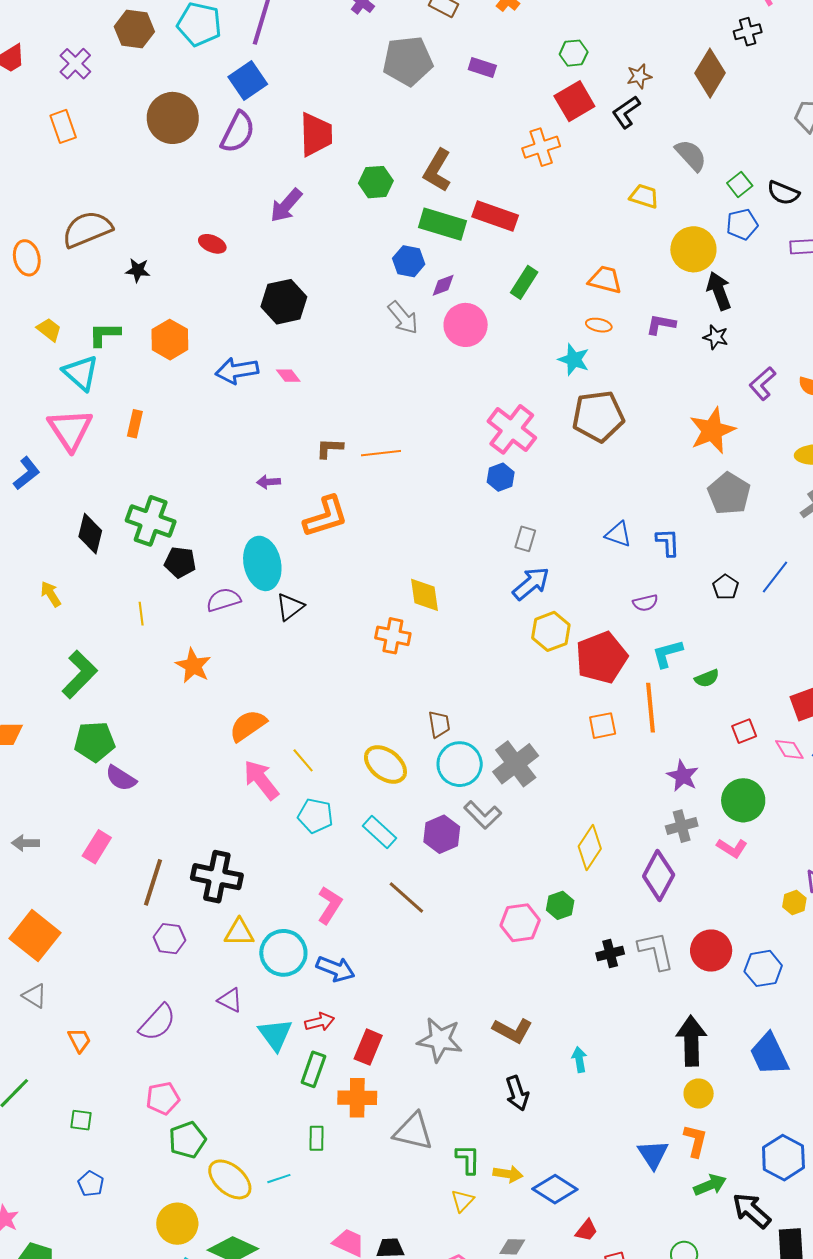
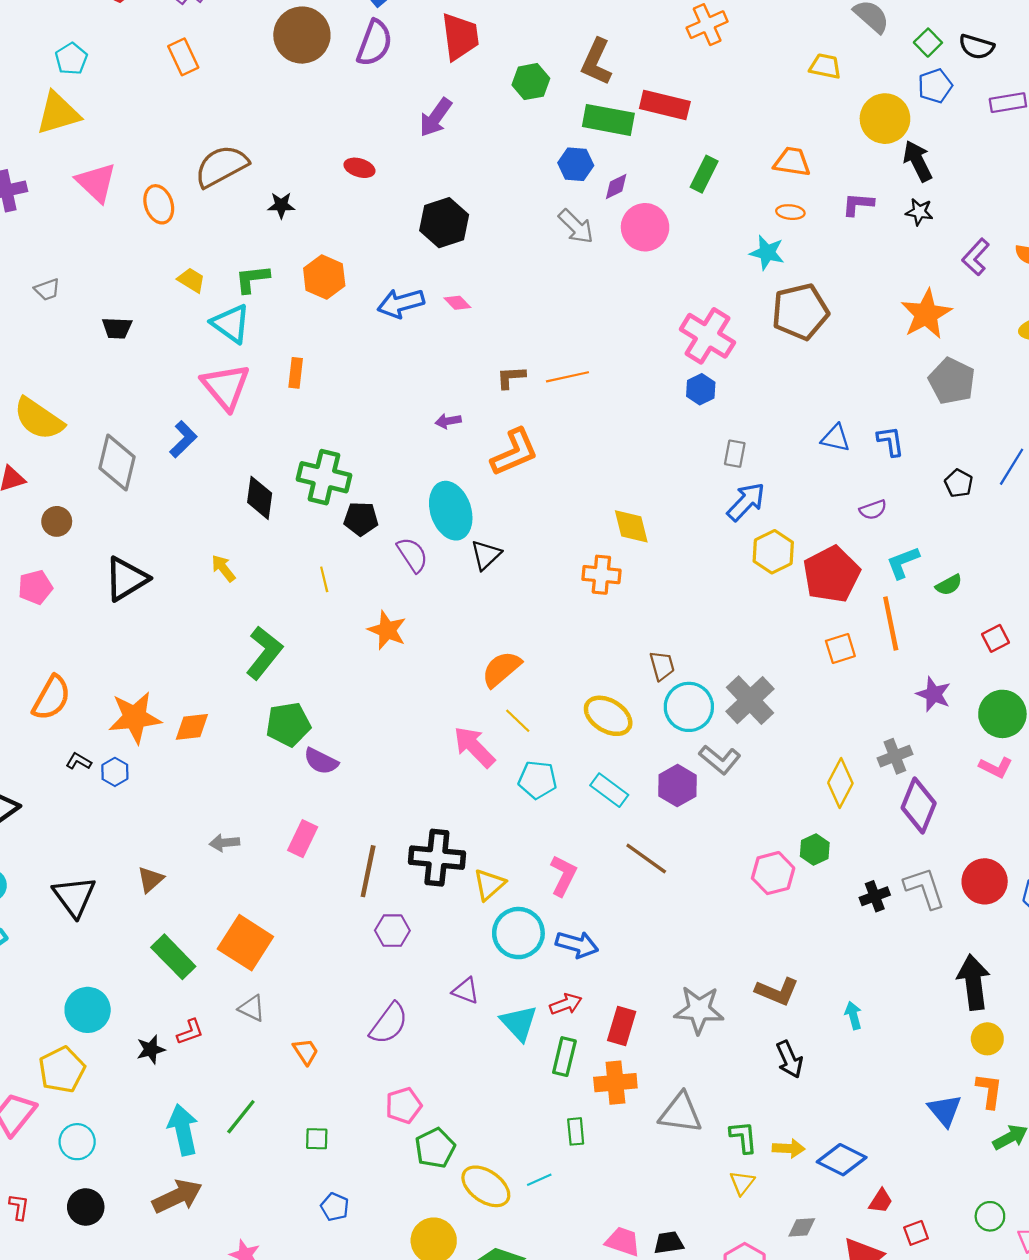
purple semicircle: (223, 600) -> (412, 555), turned 80
orange semicircle: (248, 726) -> (501, 669), moved
gray cross: (682, 826) -> (895, 756), moved
yellow triangle: (239, 932) -> (489, 884), moved, turned -36

